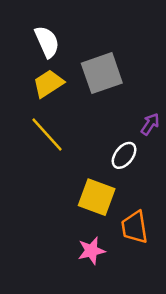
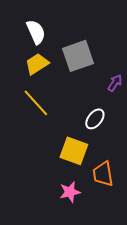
purple arrow: (150, 124) -> (115, 83), moved

